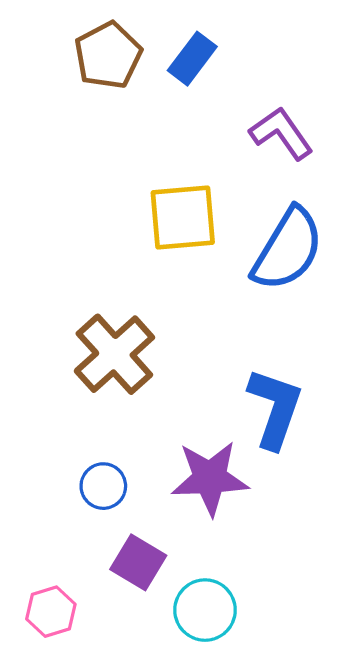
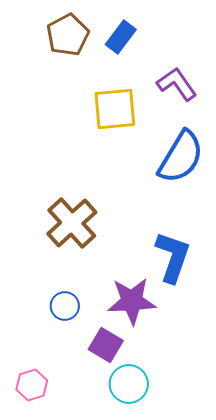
yellow square: (183, 217) -> (115, 109), moved
purple square: (138, 562) -> (106, 345), moved

